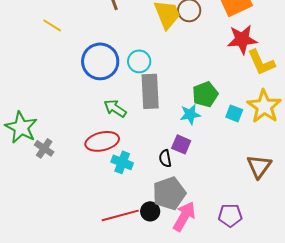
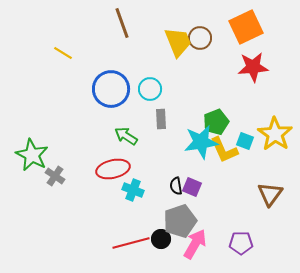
yellow L-shape: (261, 62) -> (224, 150), moved
gray rectangle: (150, 91) -> (161, 119), size x0.6
cyan star: (190, 114) -> (201, 142), size x1.6
purple square: (181, 144) -> (192, 187), moved

